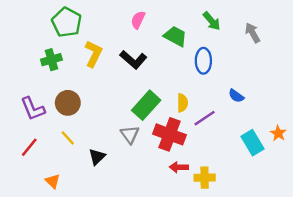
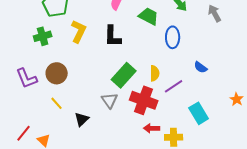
black L-shape: (133, 60) -> (113, 36), turned 50
cyan rectangle: (253, 143) -> (199, 113), moved
red line: (29, 147) -> (24, 133), moved

